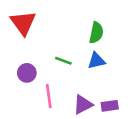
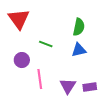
green line: (63, 61) -> (46, 44), moved
purple triangle: (83, 105) -> (68, 86), turned -30

